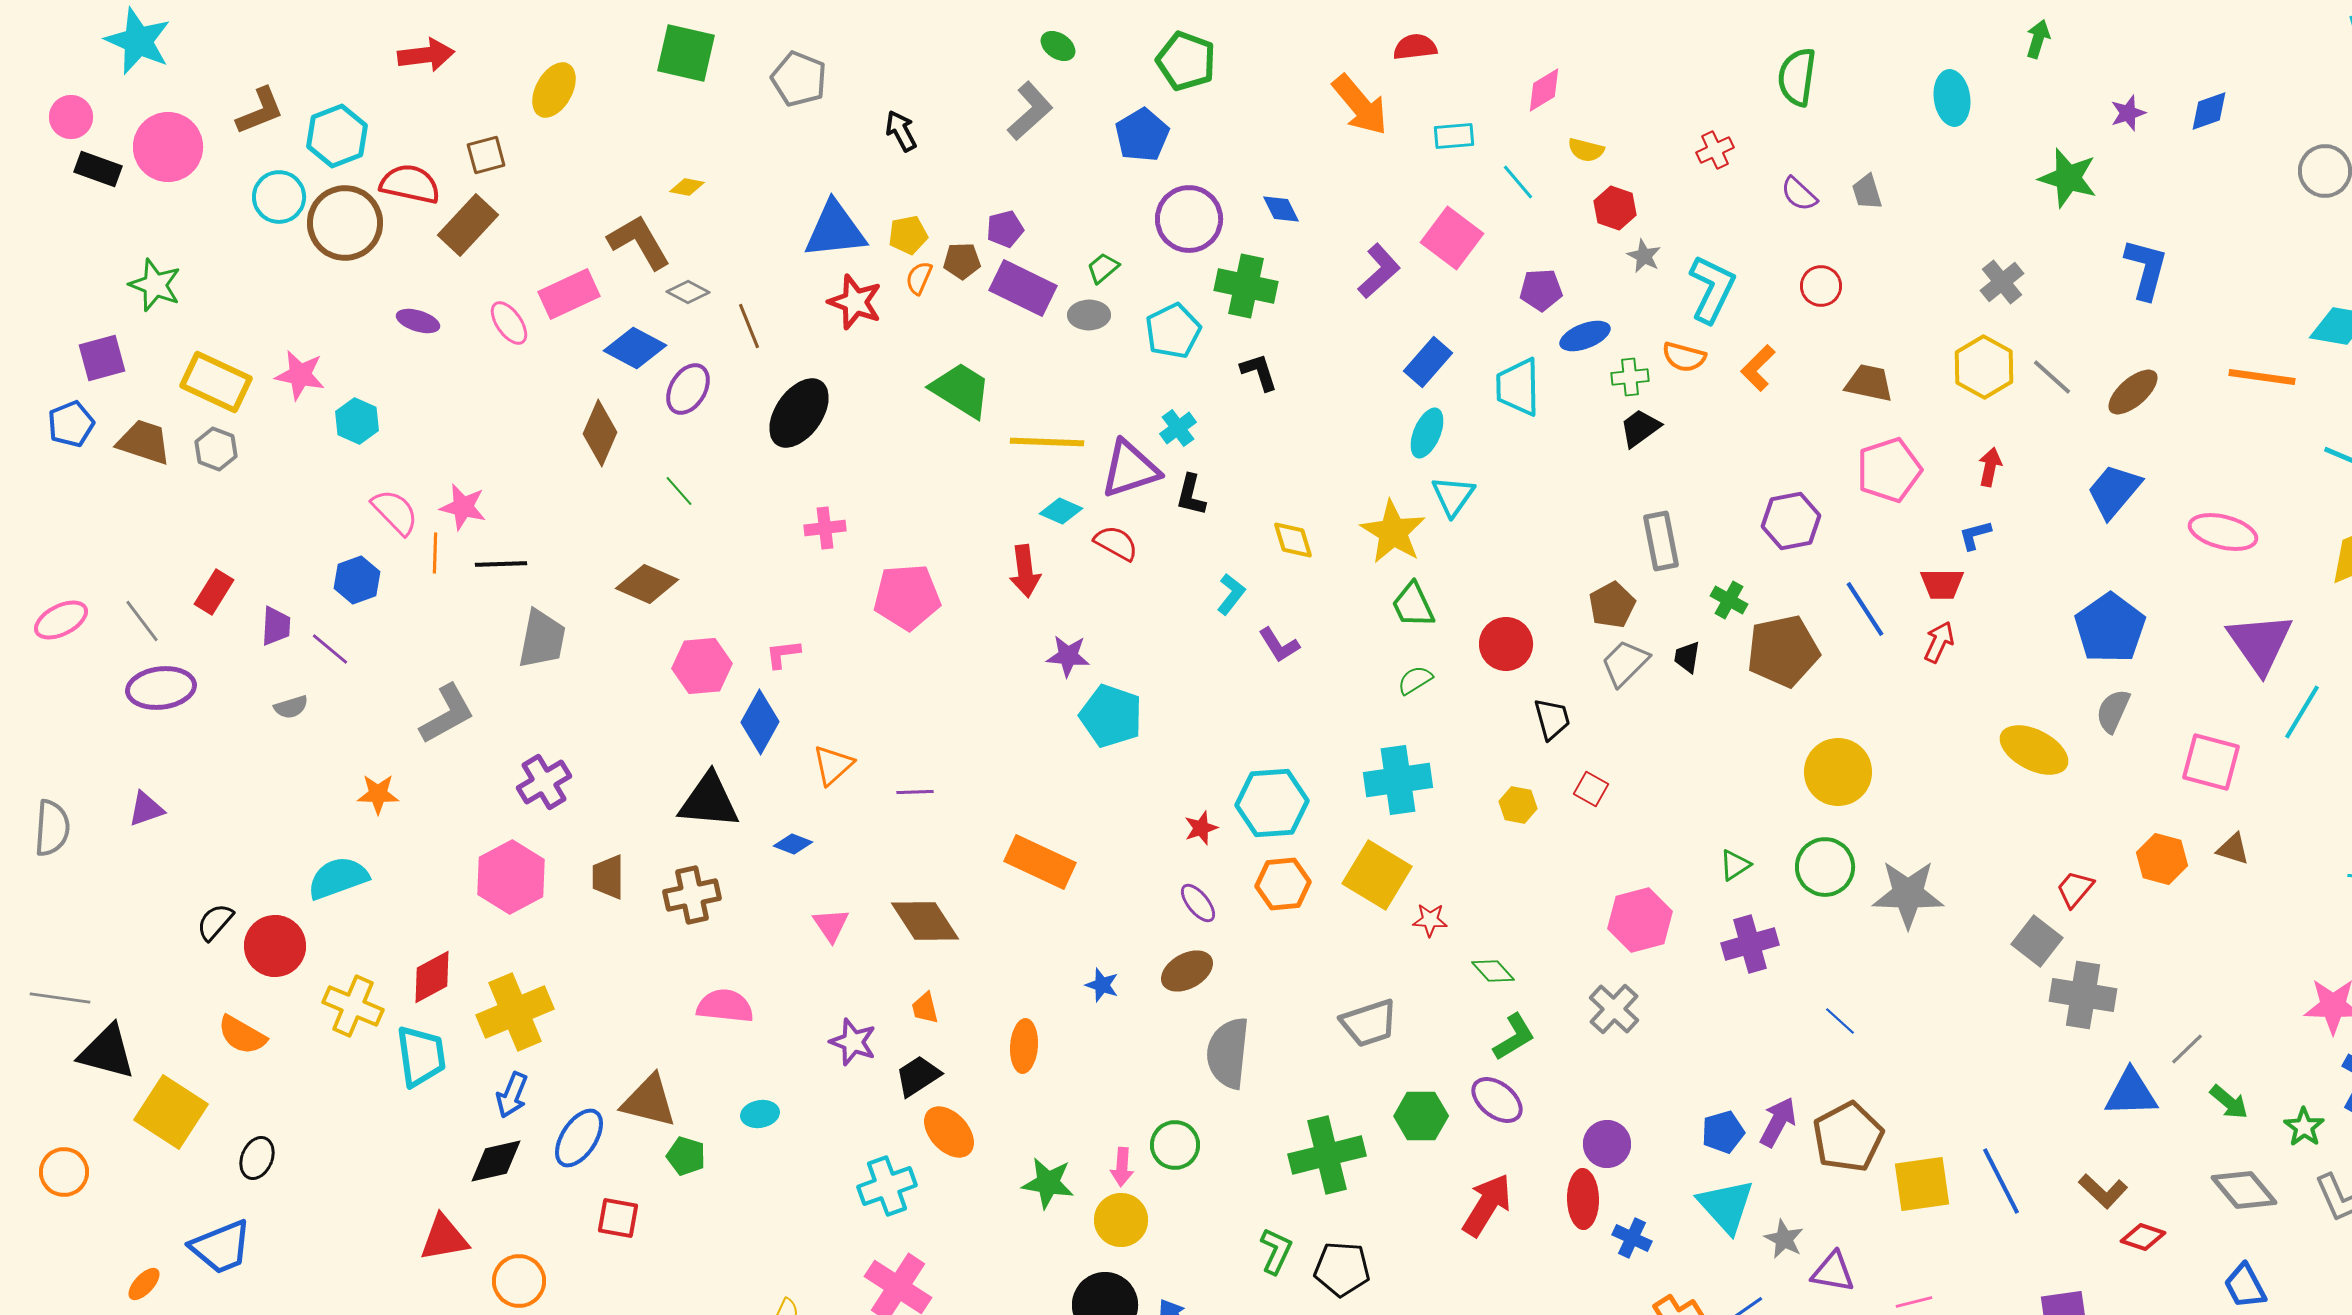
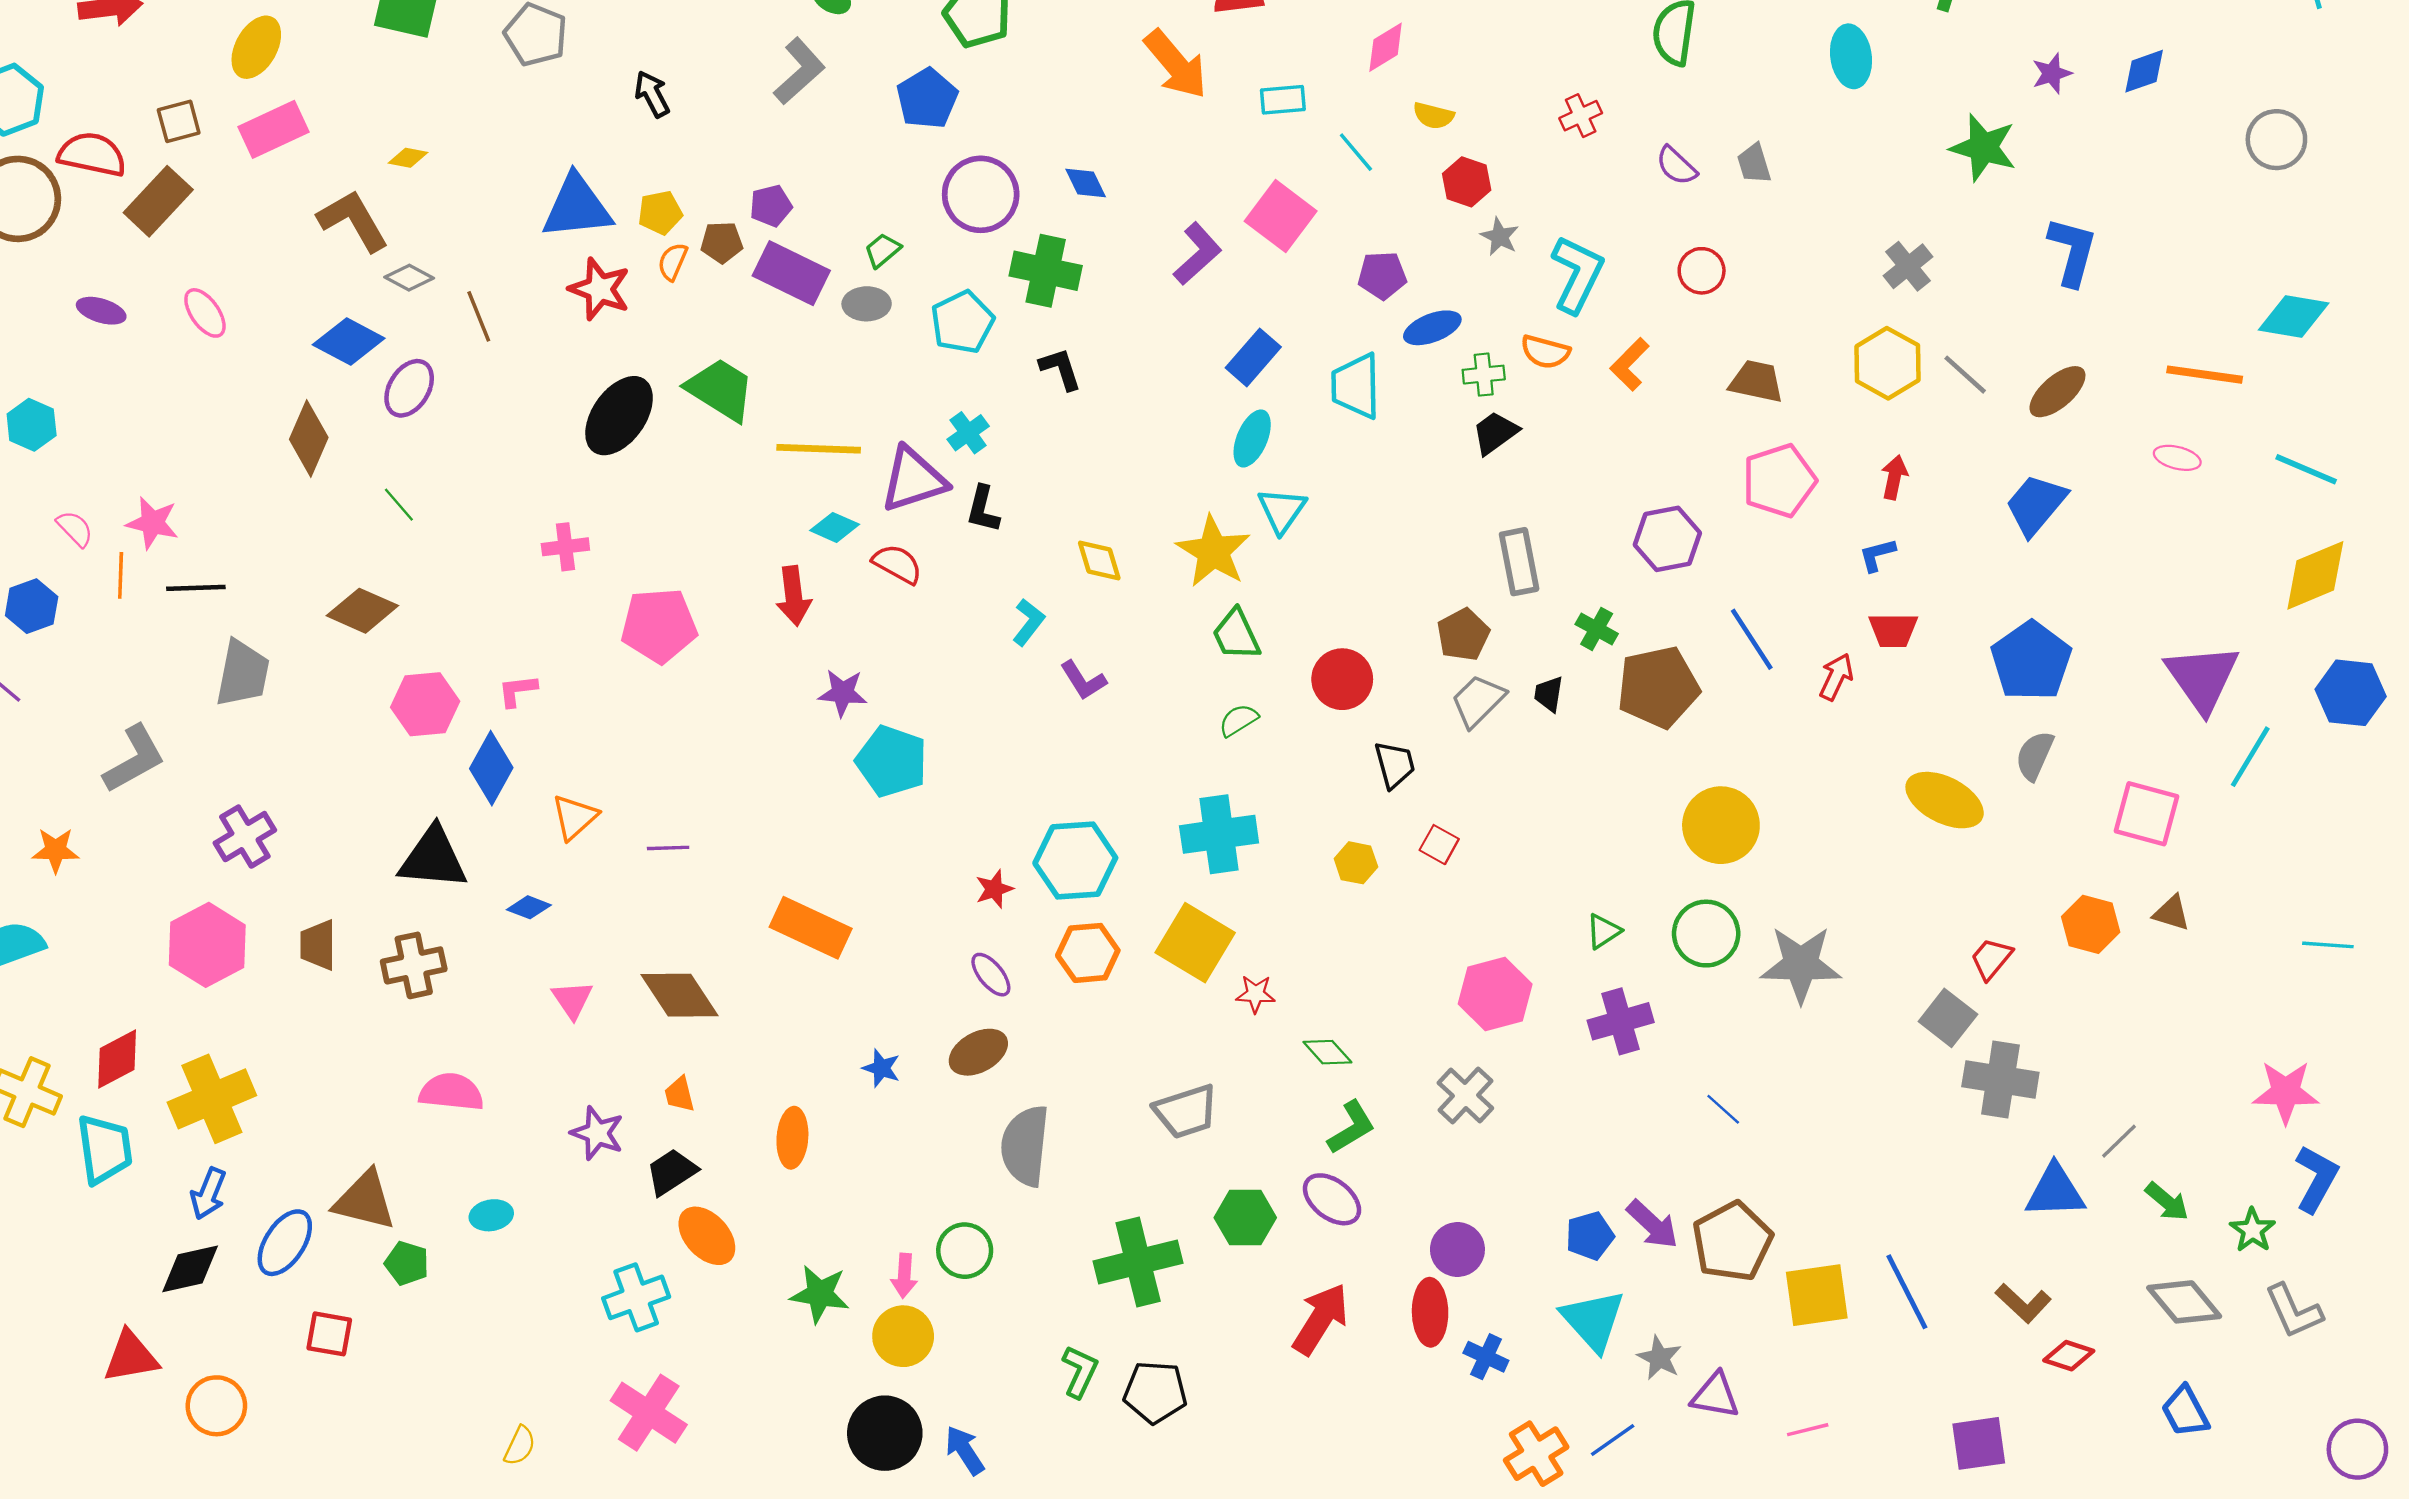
pink rectangle: (569, 294) -> (273, 129), moved
black ellipse: (799, 413) -> (619, 416), moved
pink semicircle: (395, 512) -> (75, 529), size x0.7
pink ellipse: (2223, 532) -> (2177, 458), moved, size x0.6
red trapezoid: (1942, 584) -> (1893, 630), moved
purple arrow: (1778, 1122) -> (1653, 1224), turned 105

